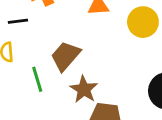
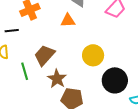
yellow circle: (143, 22) -> (93, 55), moved

